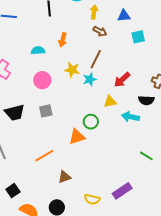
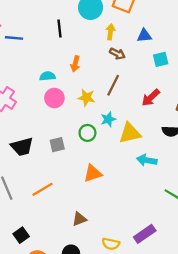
cyan star: (90, 79) -> (108, 119), moved
pink circle: (42, 80) -> (54, 98), moved
red arrow: (122, 80) -> (151, 98), moved
yellow triangle: (110, 102) -> (130, 133), size x1.5
cyan arrow: (131, 117) -> (147, 160), moved
green circle: (91, 122) -> (87, 133), moved
orange line: (44, 156) -> (42, 189), moved

